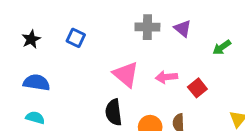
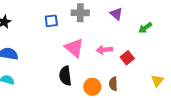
gray cross: (147, 27) -> (80, 13), moved
blue square: (76, 38) -> (51, 21), moved, turned -32

